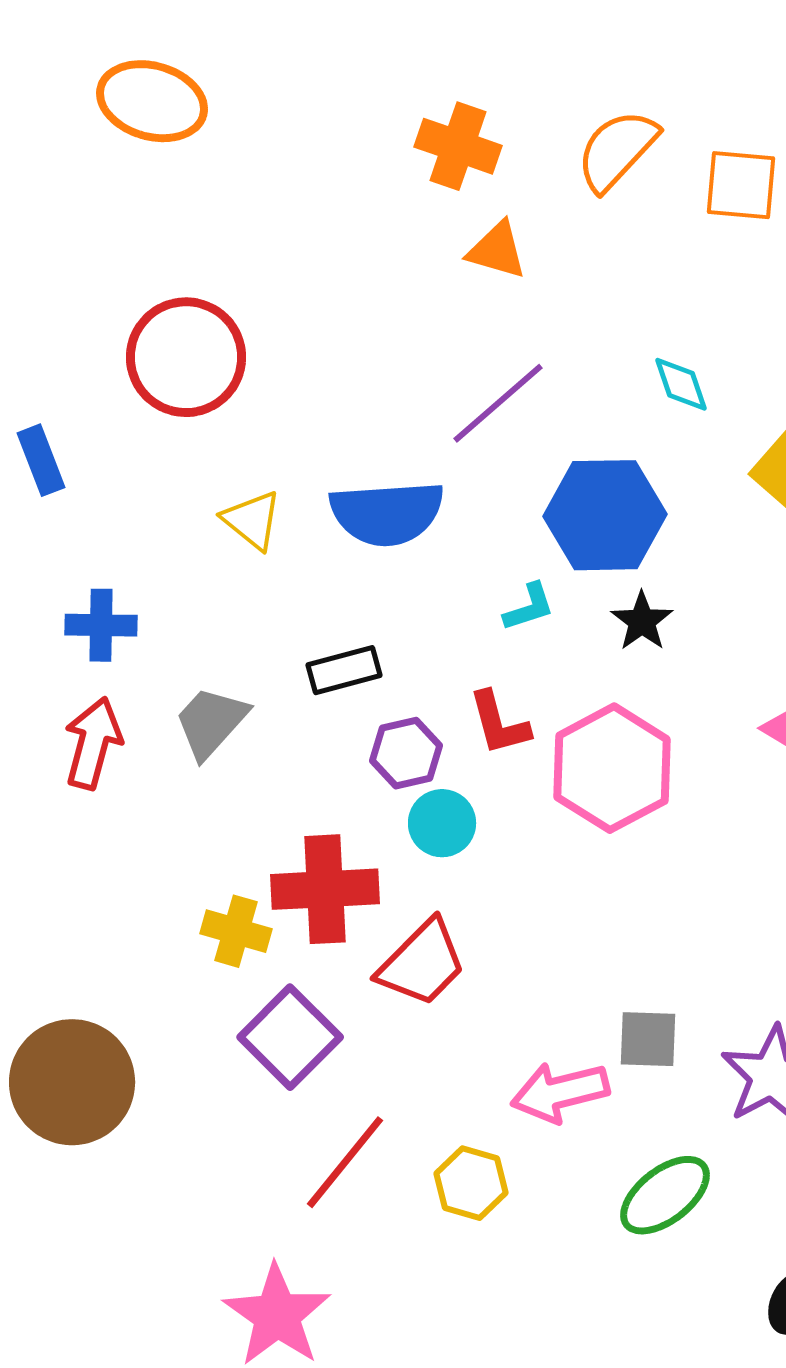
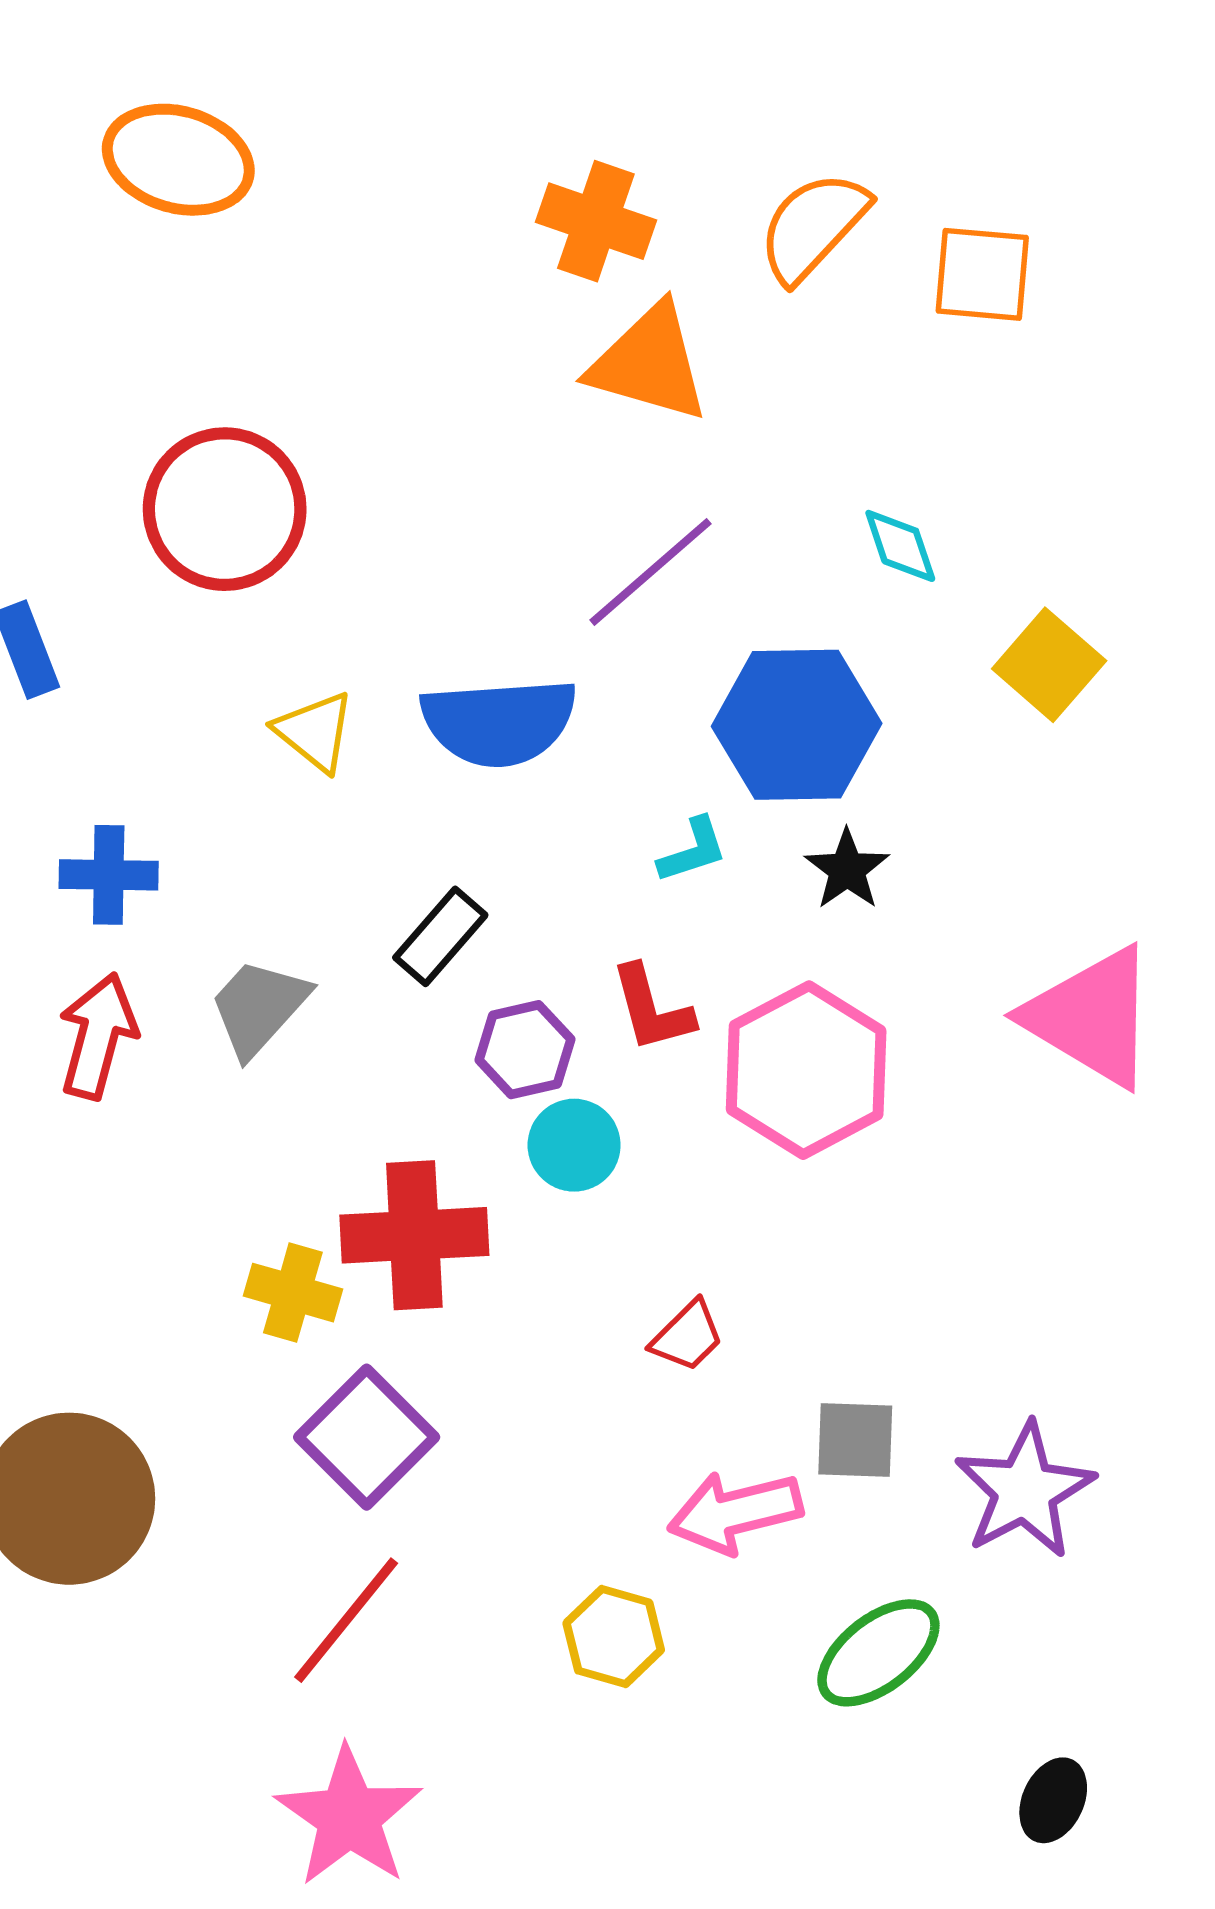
orange triangle: (497, 250) -> (649, 363), size x1.5
black rectangle: (344, 670) -> (440, 936), turned -34
red trapezoid: (422, 963) -> (687, 1336), moved, size x0.6
red line: (345, 1162) -> (346, 1620), moved

